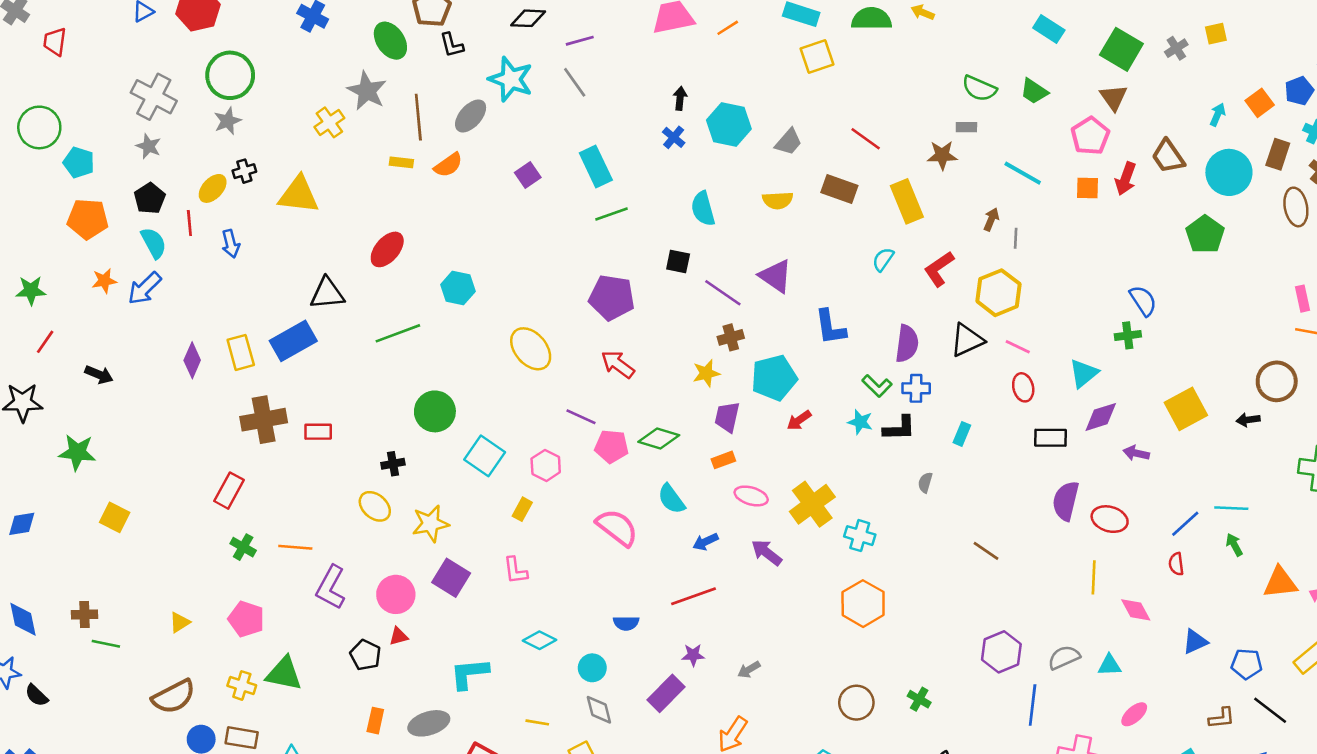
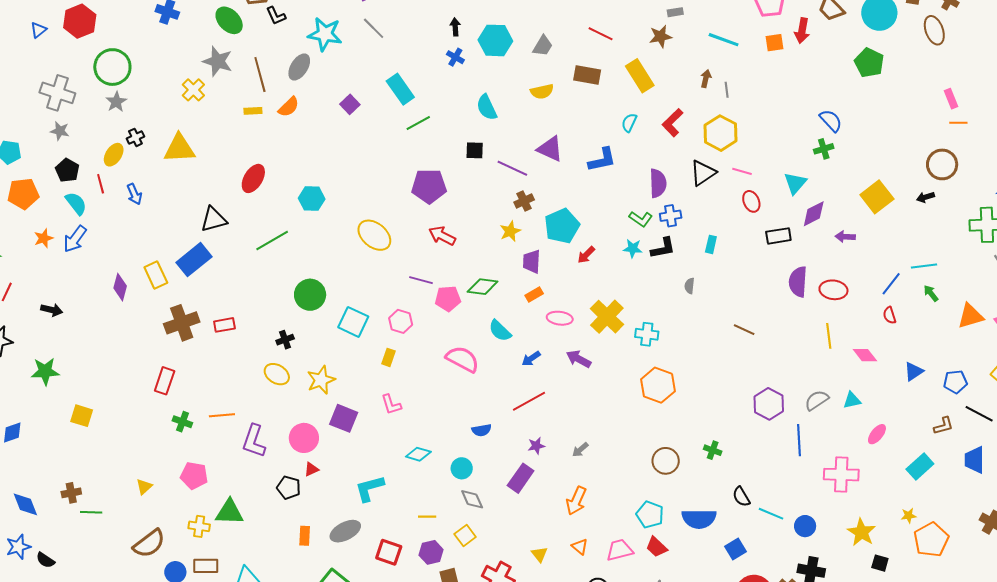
blue L-shape: (830, 327) -> (602, 160), moved, turned -84

